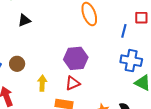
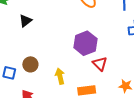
red triangle: (73, 83) -> (100, 64), moved, turned -35

